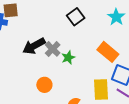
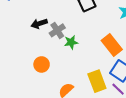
black arrow: (34, 46) -> (39, 24), size x0.7
yellow rectangle: (101, 90) -> (97, 81), turned -30

